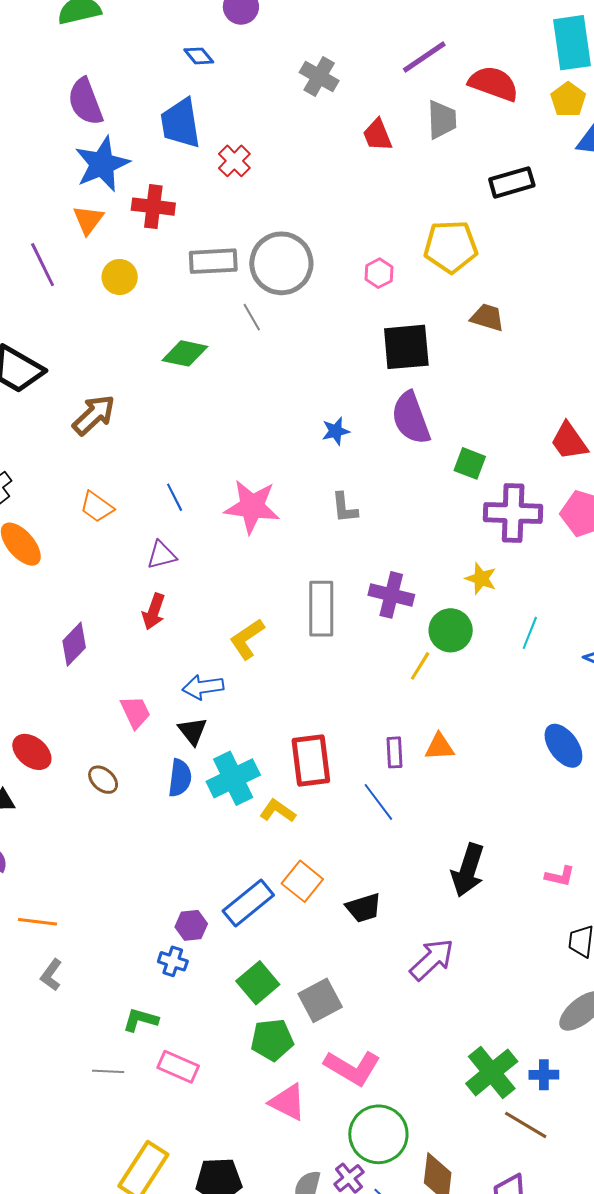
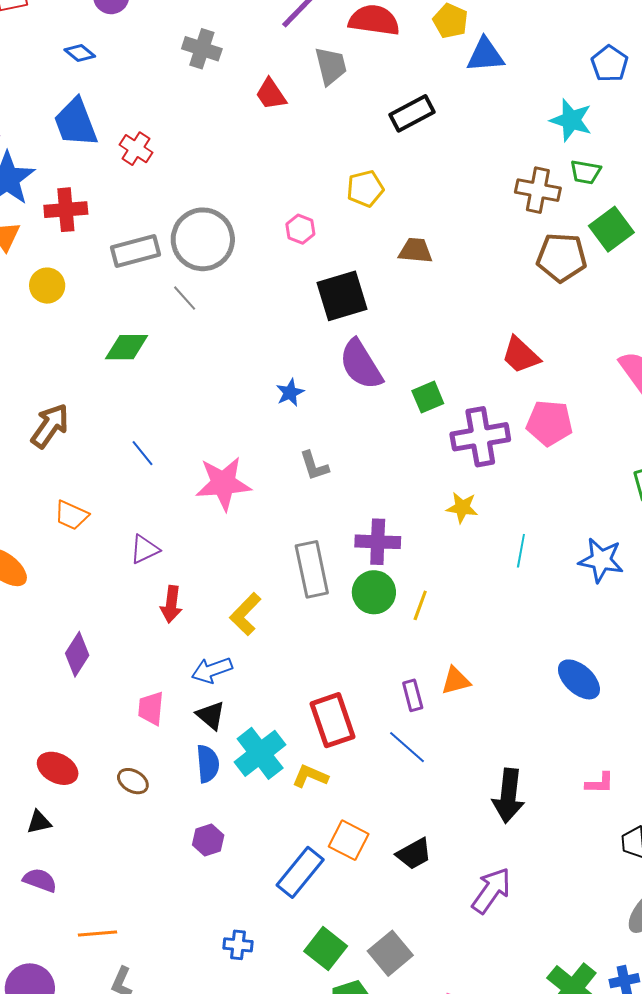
yellow pentagon: (451, 247) -> (365, 189), size x0.7
green square: (470, 463) -> (428, 397), turned -32
blue line: (175, 497) -> (142, 453), moved
red arrow: (154, 612) -> (171, 604), moved
green circle: (451, 630) -> (374, 592), moved
pink trapezoid: (135, 712) -> (151, 708), turned -138
blue ellipse: (563, 746) -> (579, 679), moved
purple hexagon: (191, 925) -> (208, 840), moved

